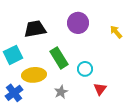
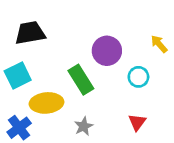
purple circle: (78, 23) -> (107, 51), moved
black trapezoid: (35, 29) -> (30, 33), moved
cyan circle: (85, 69) -> (138, 77), moved

